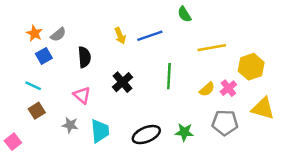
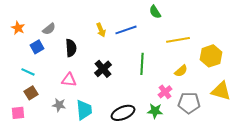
orange star: (34, 33) -> (18, 28), moved
pink cross: (228, 88) -> (165, 92), moved
yellow semicircle: (207, 89) -> (181, 71), moved
pink triangle: (82, 95) -> (69, 80), turned -35
pink square: (13, 142) -> (18, 113), moved, turned 32

